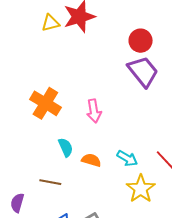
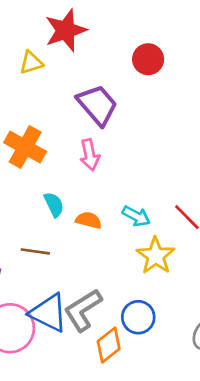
yellow triangle: (51, 23) -> (31, 63), moved
purple trapezoid: (143, 71) -> (97, 105), moved

